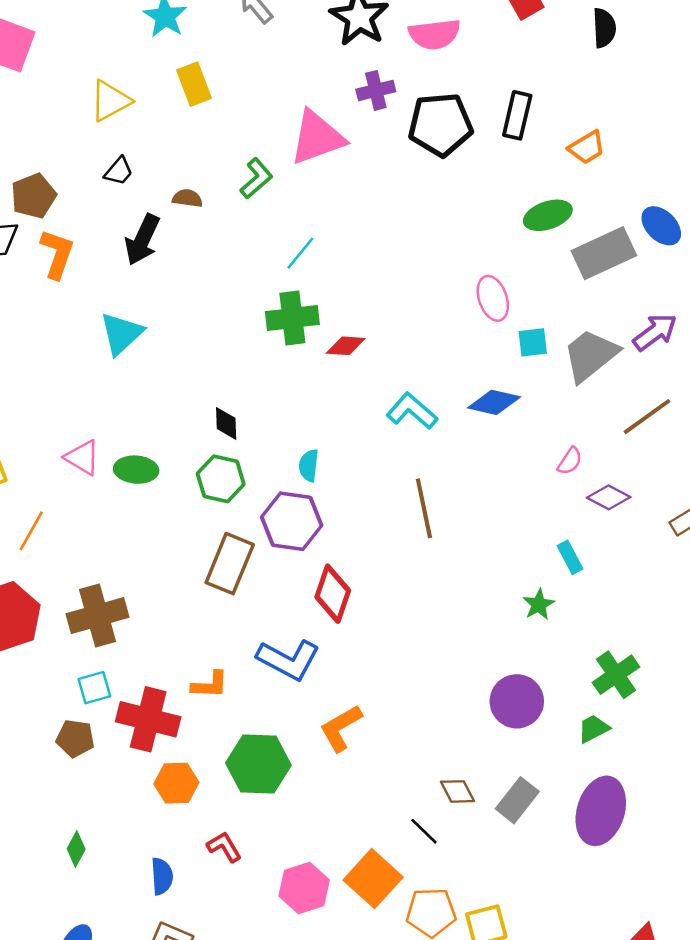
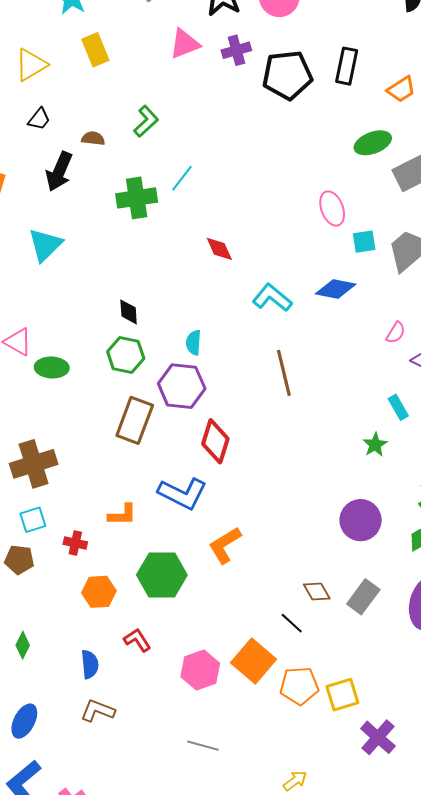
pink triangle: (317, 138) -> (185, 44), moved, size x0.7
green cross: (292, 318) -> (137, 198), moved
red diamond: (346, 346) -> (219, 249), turned 64
green ellipse: (136, 470) -> (52, 368), moved
red cross: (148, 719) -> (75, 543), size x0.5

